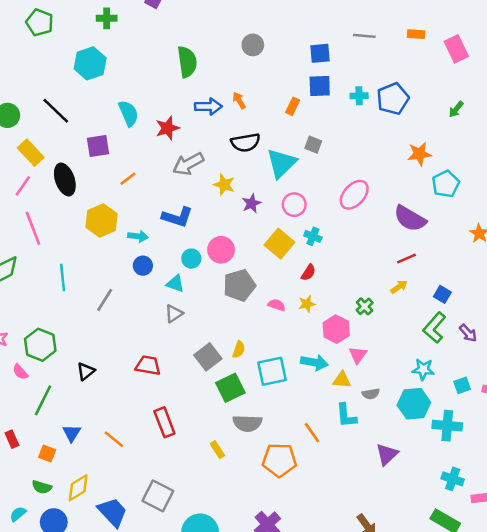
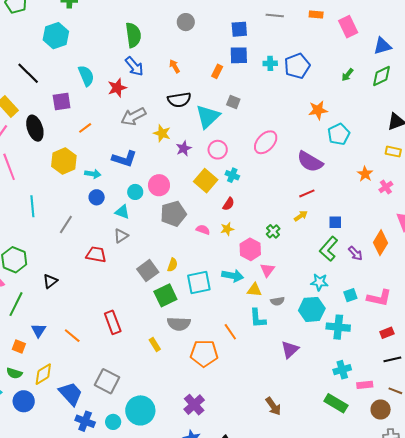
blue arrow: (208, 106) -> (134, 66), moved, turned 50
blue square: (442, 294) -> (335, 222), turned -32
red trapezoid: (148, 365) -> (96, 255), moved
cyan cross: (453, 479) -> (342, 370), turned -36

